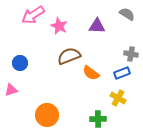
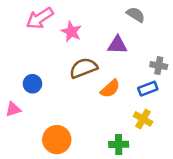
gray semicircle: (127, 14) -> (136, 15), moved
purple triangle: (97, 26) -> (117, 45), moved
blue circle: (20, 63) -> (32, 84), moved
orange semicircle: (91, 73) -> (110, 89), turned -78

